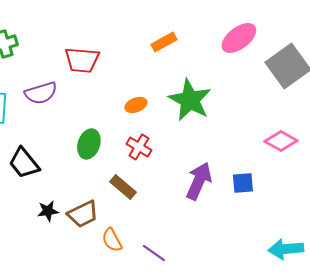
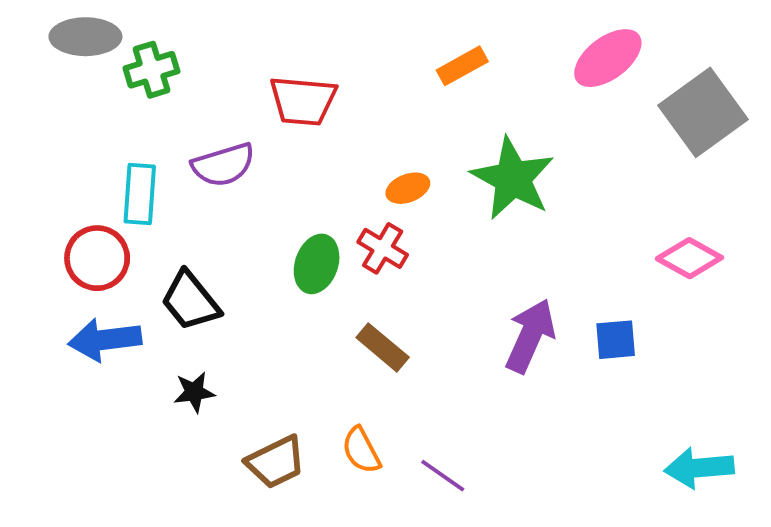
red cross: (139, 147) -> (383, 248), moved
black star: (48, 211) -> (194, 392), moved
brown trapezoid: (83, 214) -> (276, 462), moved

